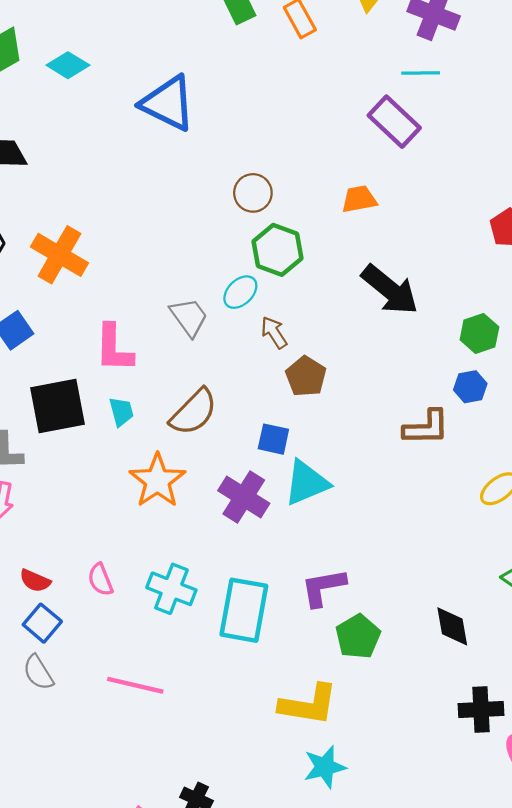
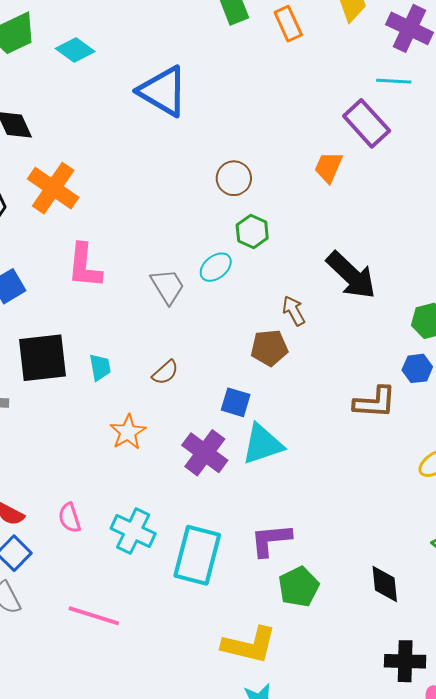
orange trapezoid: (359, 199) -> (328, 167), moved, turned -60
green hexagon: (277, 250) -> (252, 231), size x0.7
orange cross: (59, 255) -> (53, 188), moved
brown arrow: (274, 332) -> (294, 311), moved
pink L-shape: (114, 348) -> (85, 266), moved
brown pentagon: (306, 376) -> (269, 348), turned 30
brown semicircle: (194, 412) -> (165, 372), size x0.6
orange star: (157, 481) -> (128, 432), size x0.7

